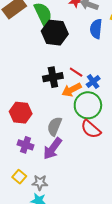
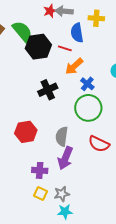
red line: (76, 72) -> (65, 48), moved
orange arrow: (72, 90) -> (74, 66), moved
red semicircle: (91, 129) -> (99, 144), moved
purple cross: (26, 145) -> (40, 170), moved

